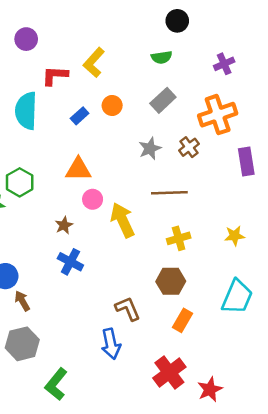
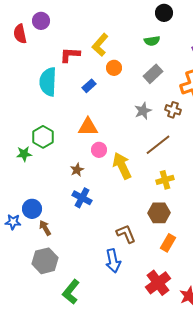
purple circle: (26, 39) -> (41, 21), moved
orange circle: (112, 105) -> (114, 68), moved
brown cross: (189, 147) -> (173, 110), turned -35
brown line: (169, 193) -> (158, 145), turned -36

